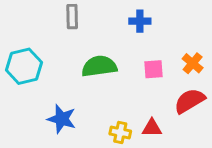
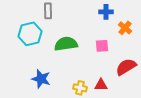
blue cross: (140, 21) -> (106, 12), moved
orange cross: (193, 63) -> (125, 28), moved
cyan hexagon: (24, 66) -> (30, 34), moved

